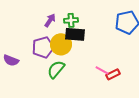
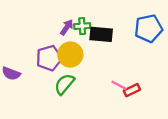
purple arrow: (50, 20) -> (67, 27), moved
black rectangle: (75, 34) -> (101, 34), moved

